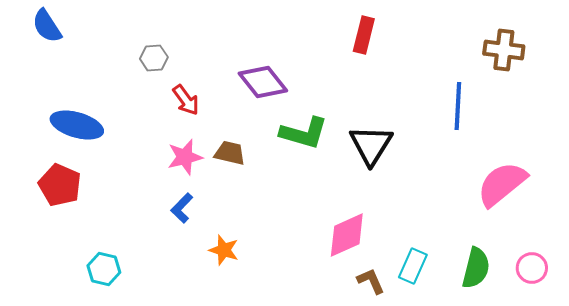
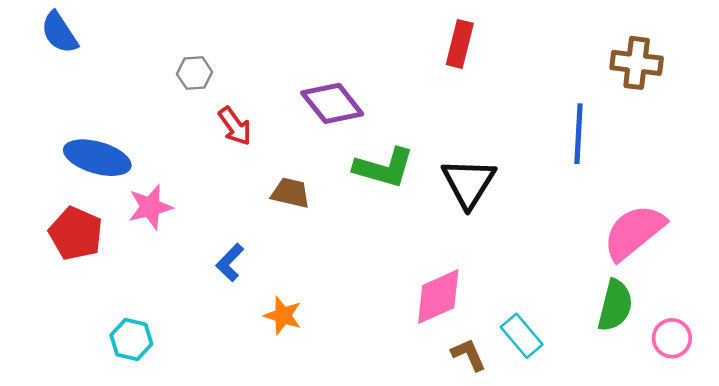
pink star: (185, 157) -> (150, 207), moved
cyan rectangle: (413, 266) -> (522, 336), turned -64
green semicircle: (476, 268) -> (615, 305), moved

